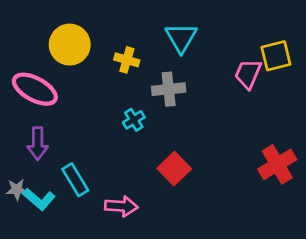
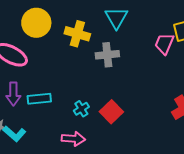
yellow cross: (127, 60) -> (77, 34), size x1.4
cyan cross: (134, 120) -> (81, 109), moved
cyan rectangle: (75, 180) -> (39, 99), moved, turned -65

